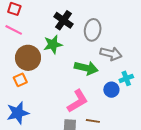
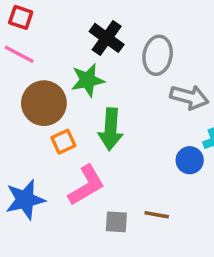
green arrow: (86, 68) -> (111, 129), moved, turned 80
orange square: (20, 80) -> (63, 142), moved
pink L-shape: (78, 101) -> (86, 185), moved

